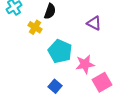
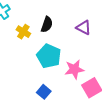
black semicircle: (50, 11) -> (47, 24), moved

